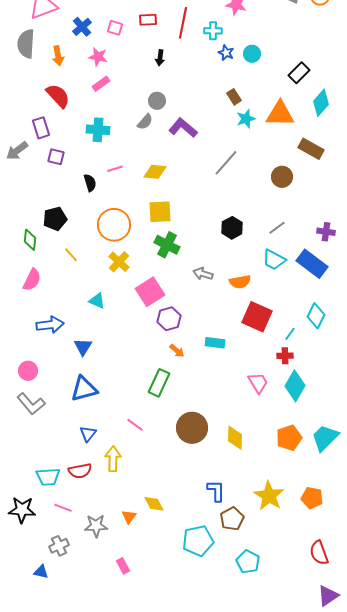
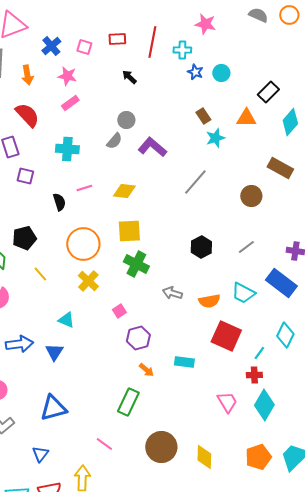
black arrow: (160, 58) -> (129, 77), turned 126
orange triangle: (280, 114) -> (246, 118), moved, size x0.7
cyan trapezoid: (274, 260) -> (243, 293), moved
pink square: (150, 292) -> (119, 311), size x0.5
blue triangle: (83, 347) -> (54, 352), moved
blue triangle: (88, 434) -> (40, 454), moved

